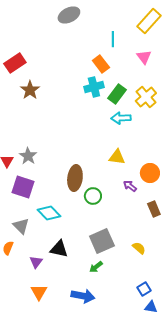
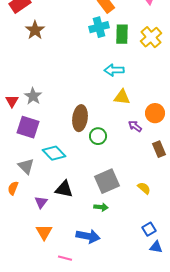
green rectangle: (117, 94) -> (122, 34), turned -36
cyan arrow: (121, 118) -> (114, 70), moved
green arrow: (96, 267) -> (101, 207), turned -136

